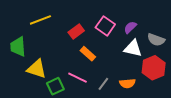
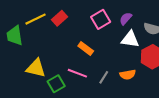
pink square: (105, 26) -> (101, 19), turned 30
red rectangle: (76, 32) -> (59, 18), moved
green trapezoid: (18, 47) -> (15, 36), moved

